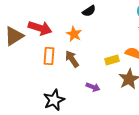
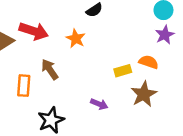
orange rectangle: (49, 56) -> (24, 86), moved
brown arrow: (72, 59) -> (50, 69), moved

